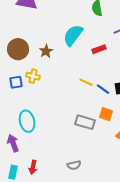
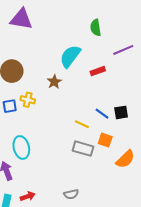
brown star: (46, 51) -> (54, 82), moved
yellow line: (86, 82) -> (82, 124), moved
red arrow: (33, 167) -> (28, 196), turned -120

